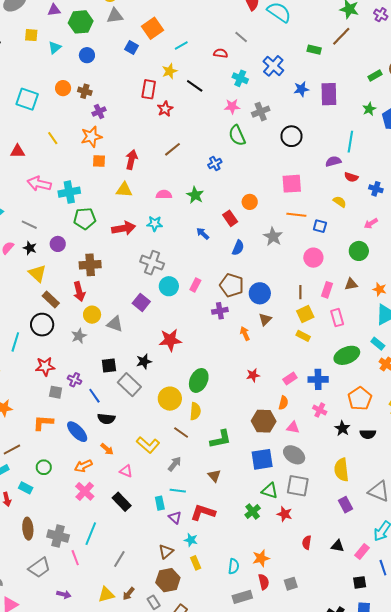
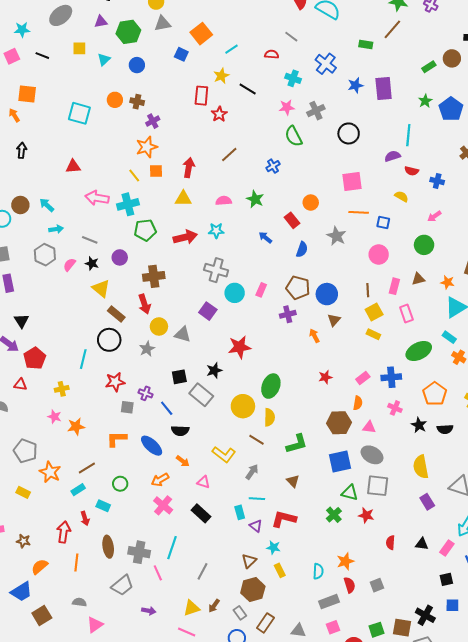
yellow line: (53, 138) -> (134, 175), moved

